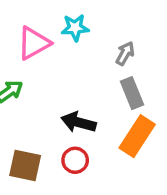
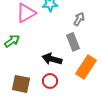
gray rectangle: (132, 93) -> (73, 42), moved

